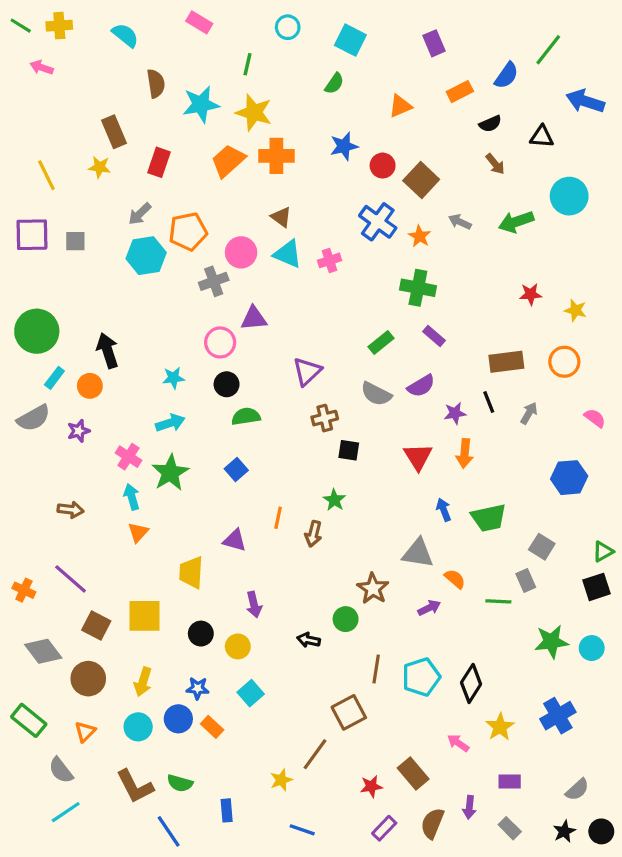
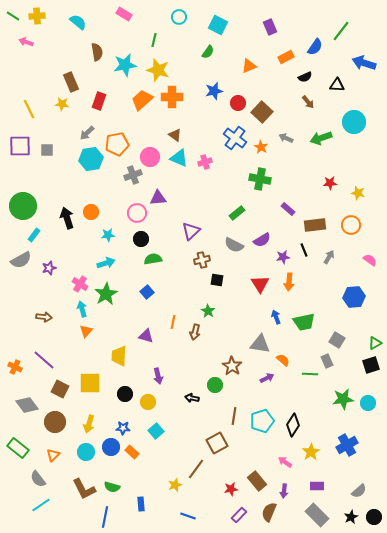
purple rectangle: (434, 336) -> (288, 209), moved
orange circle: (90, 386) -> (91, 212), moved
purple arrow: (469, 807) -> (284, 491), moved
gray rectangle: (510, 828) -> (317, 515), size x1.6
blue line: (169, 831) -> (105, 517), turned 45

